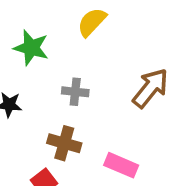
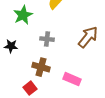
green star: (31, 48) -> (23, 15), turned 30

